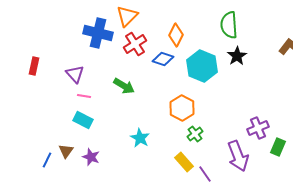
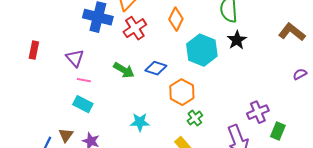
blue diamond: (163, 59) -> (156, 68), moved
cyan star: (140, 138) -> (140, 122), turned -30

